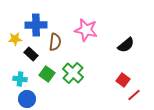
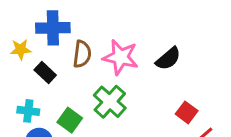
pink star: (86, 30) -> (121, 57), moved
black semicircle: (126, 45) -> (168, 59), moved
green square: (47, 74) -> (70, 120), moved

